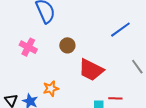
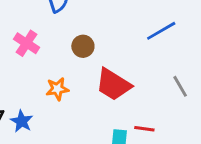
orange star: (51, 89) -> (57, 89), moved

